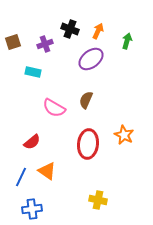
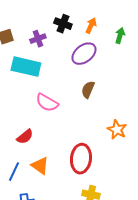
cyan rectangle: (33, 72) -> (26, 67), size x1.8
brown semicircle: (86, 100) -> (88, 90), moved
red ellipse: (88, 144) -> (81, 159), moved

